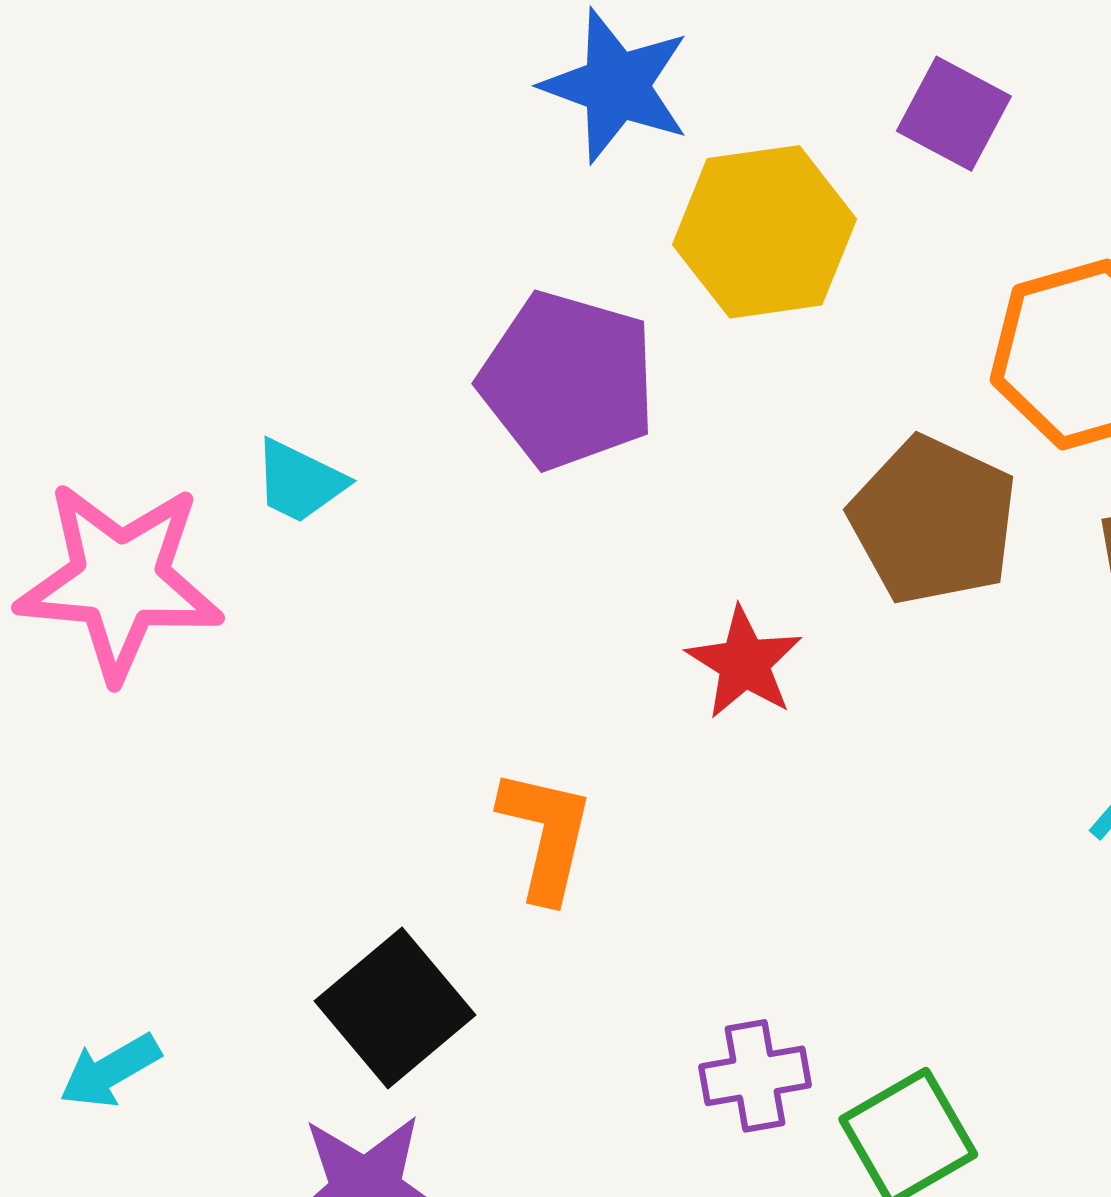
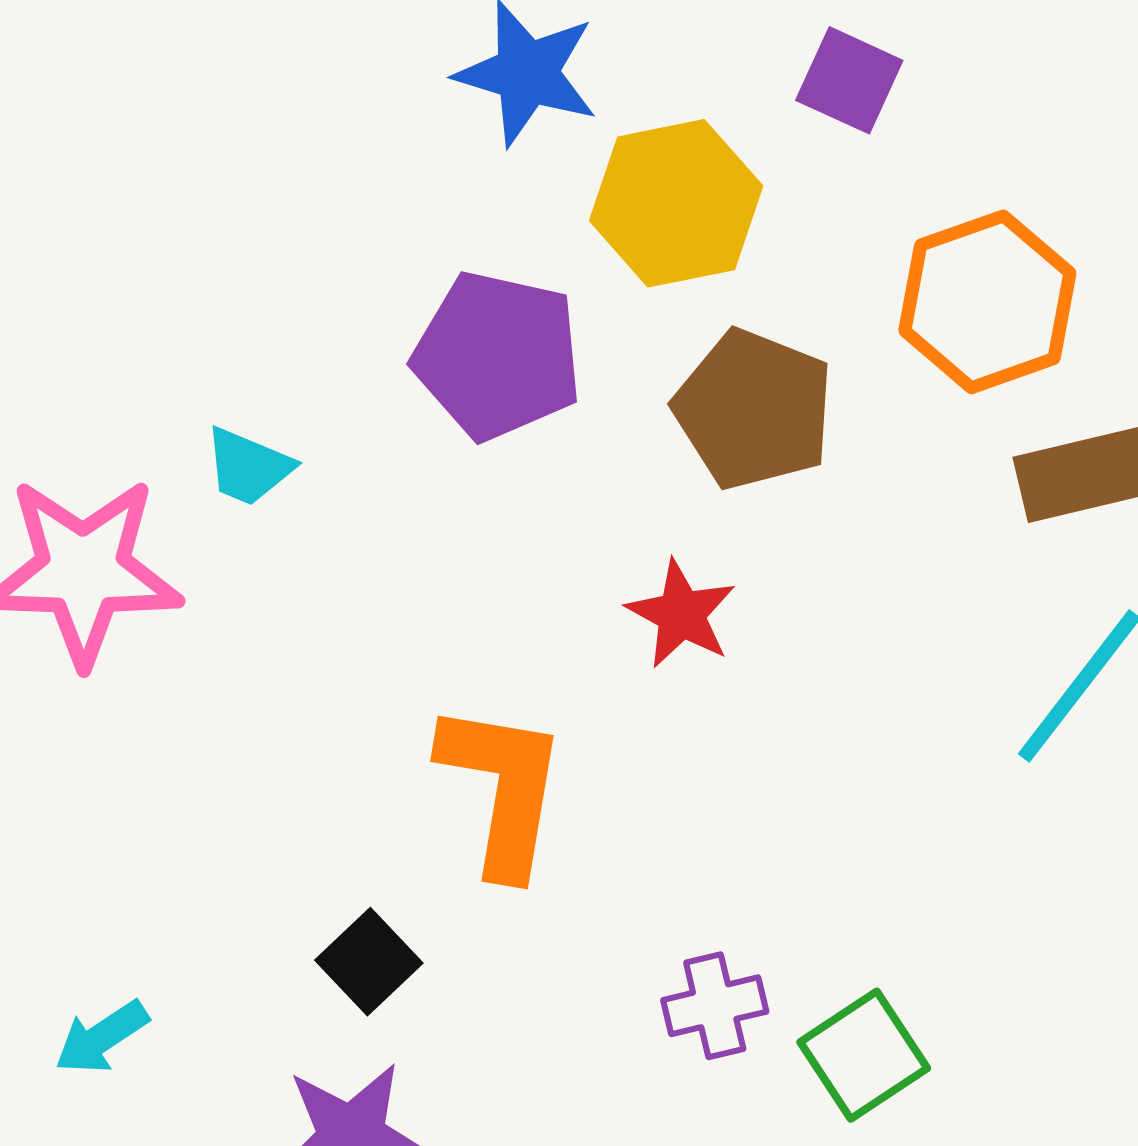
brown pentagon: (933, 520) -> (754, 409), moved
orange L-shape: (546, 835) -> (502, 789), size x1.4
black square: (395, 1008) -> (369, 962), size x0.7

